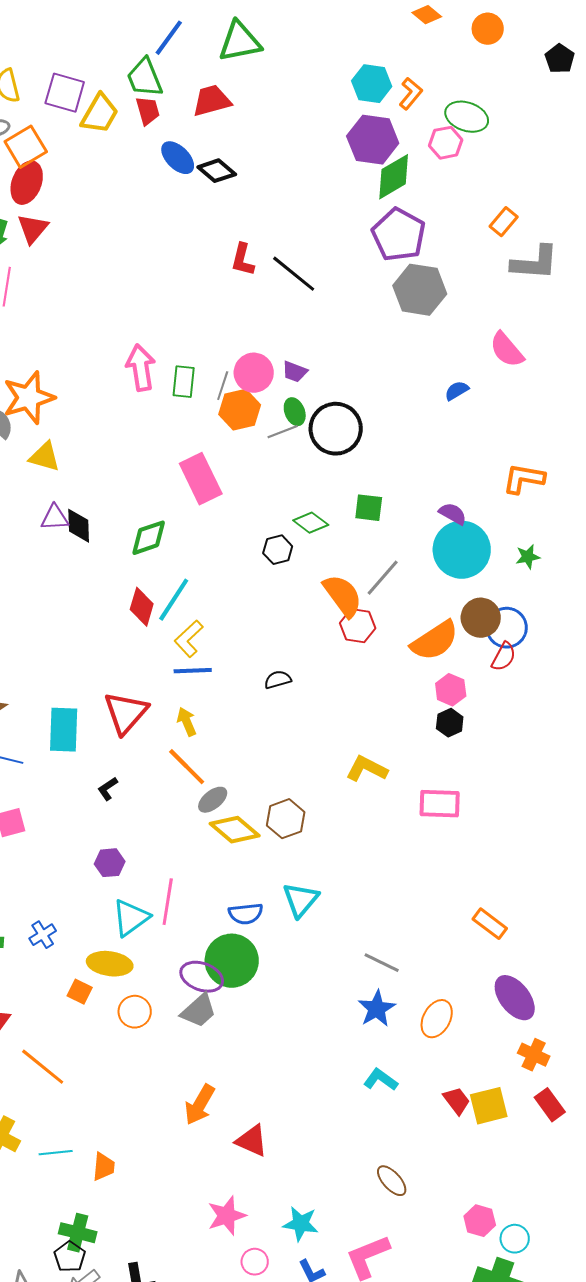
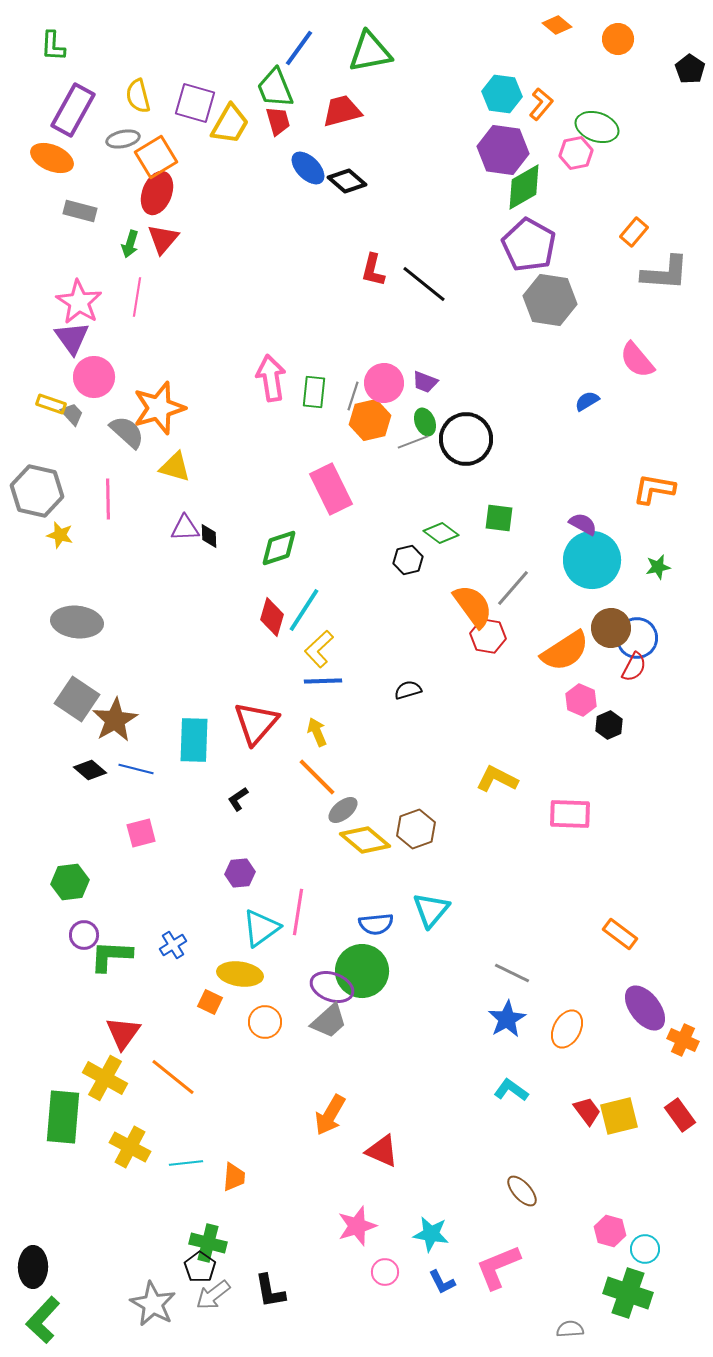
black diamond: (79, 526) -> (209, 536), size x0.7
black hexagon: (450, 723) -> (609, 725), moved
orange cross: (534, 1055) -> (683, 1040), moved

